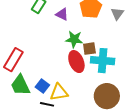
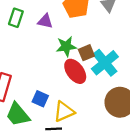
cyan cross: (103, 61) -> (105, 63), turned -30
blue square: (42, 86) -> (40, 99), moved

